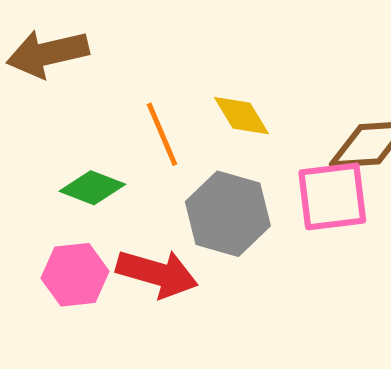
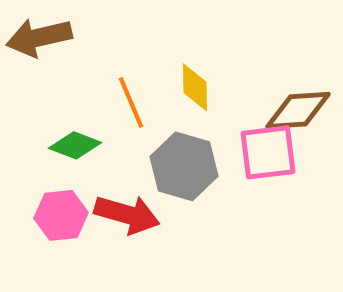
yellow diamond: (242, 116) -> (195, 87), turned 30

